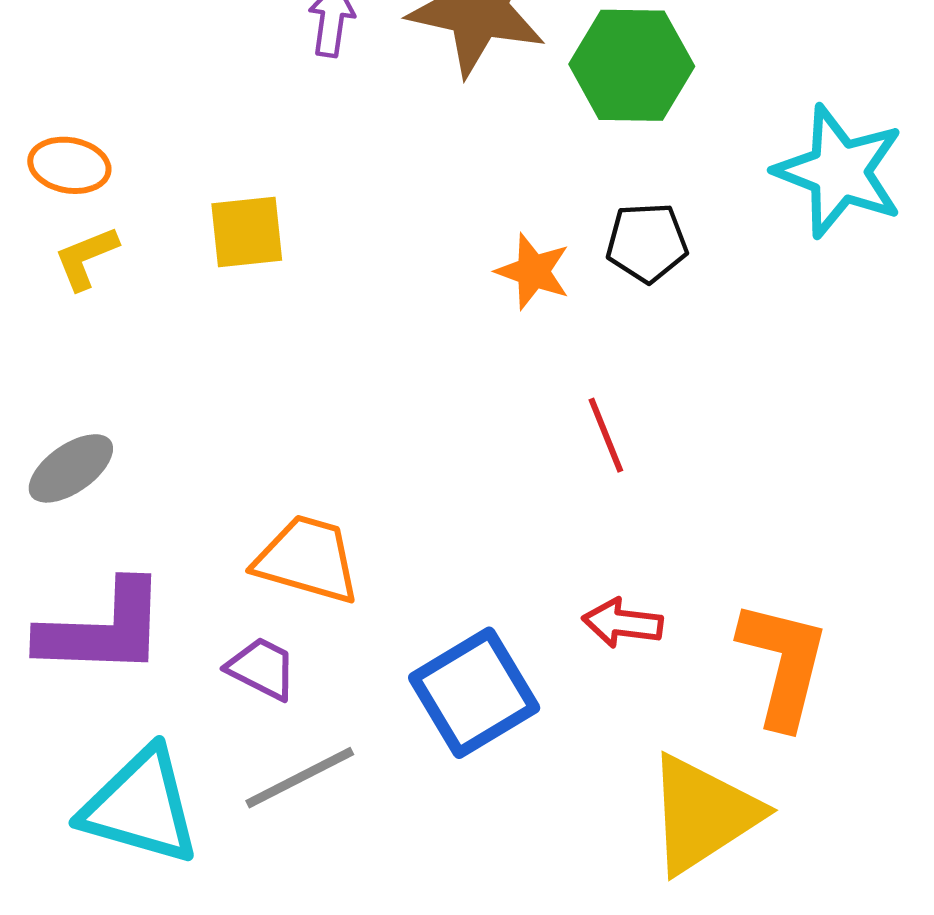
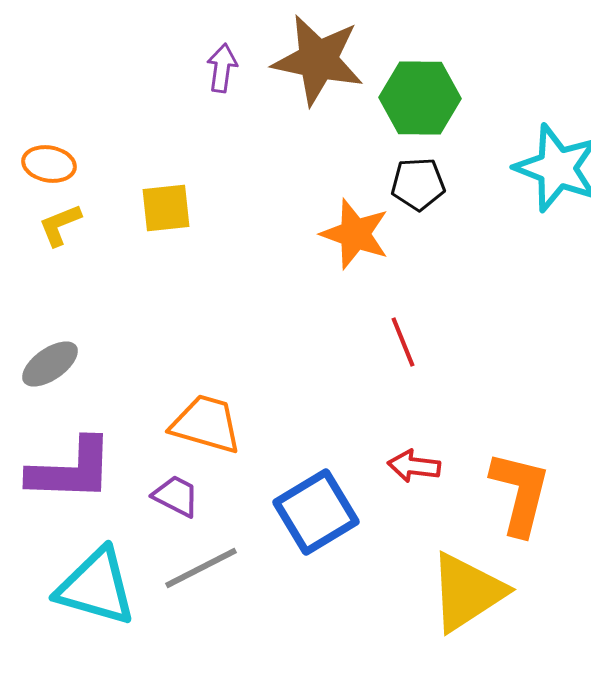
black pentagon: (647, 243) -> (418, 184), moved
orange star: (533, 271) -> (355, 234), size x1.4

